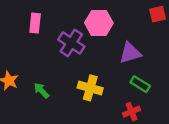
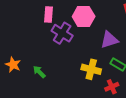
pink rectangle: (35, 23) -> (49, 15), moved
yellow cross: (90, 88) -> (91, 69), moved

